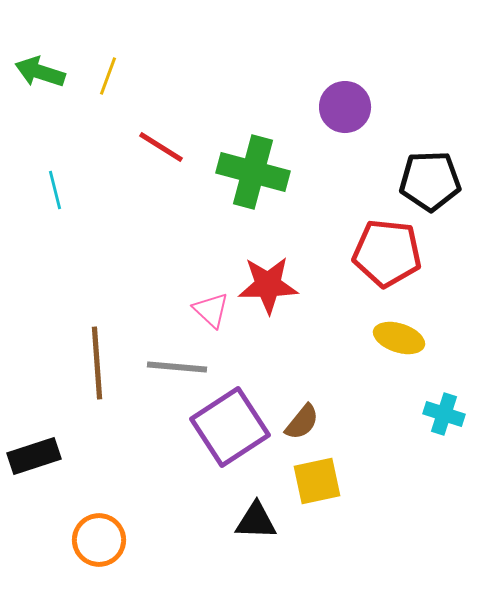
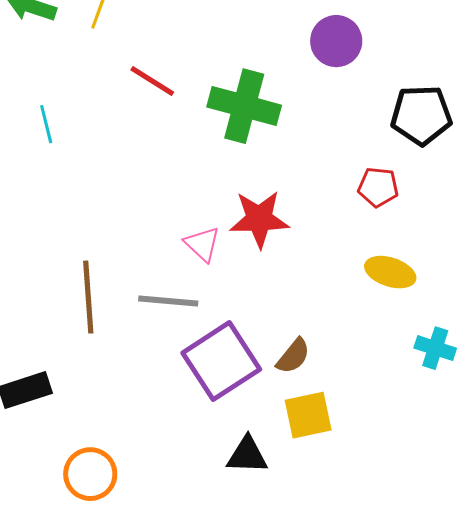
red pentagon: (387, 253) -> (378, 187), size x0.6

